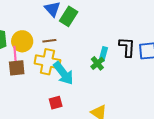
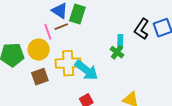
brown line: (49, 41) -> (61, 27), moved
black L-shape: (127, 47) -> (142, 29), turned -135
pink line: (15, 54) -> (48, 32), moved

